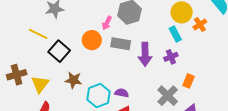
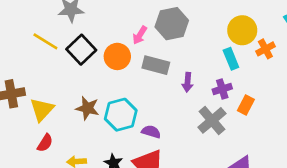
black square: (59, 51) -> (81, 50), moved
purple arrow: (145, 54) -> (188, 82), size x0.6
orange rectangle: (189, 81) -> (246, 105), moved
cyan hexagon: (99, 96) -> (121, 115), moved
gray cross: (168, 96) -> (212, 120), moved

